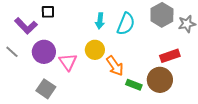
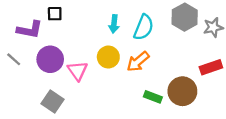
purple L-shape: (26, 26) -> (30, 30), turned -35
red rectangle: (170, 56) -> (211, 67), moved
orange arrow: (115, 66) -> (138, 62), moved, turned 85

